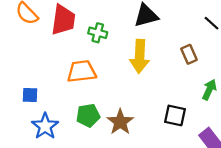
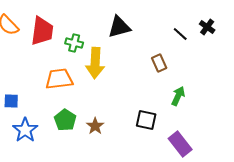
yellow arrow: (140, 56) -> (95, 63), moved
green pentagon: (88, 115) -> (65, 120), turned -30
brown star: (120, 122) -> (95, 126), size x0.7

